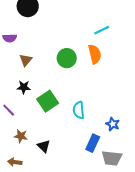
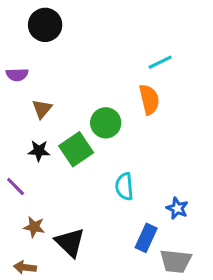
green circle: (67, 58) -> (106, 123), moved
green square: (48, 101) -> (76, 149), moved
black triangle: (44, 146) -> (70, 243), size x1.5

